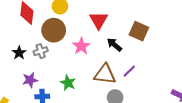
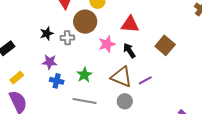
red triangle: (99, 20) -> (130, 24), turned 48
black arrow: (114, 45) -> (129, 51), moved

